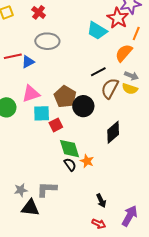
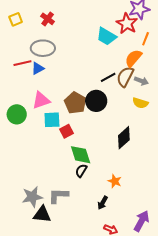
gray ellipse: (47, 41) -> (43, 48), moved
brown semicircle: (110, 88) -> (125, 77), moved
yellow semicircle: (130, 89) -> (140, 103), moved
black circle: (83, 106) -> (96, 101), moved
orange star: (87, 161) -> (115, 181), moved
black semicircle: (70, 165) -> (81, 171), turned -112
gray star: (21, 190) -> (32, 197), size x1.5
black arrow: (101, 201) -> (103, 203), moved, turned 56

